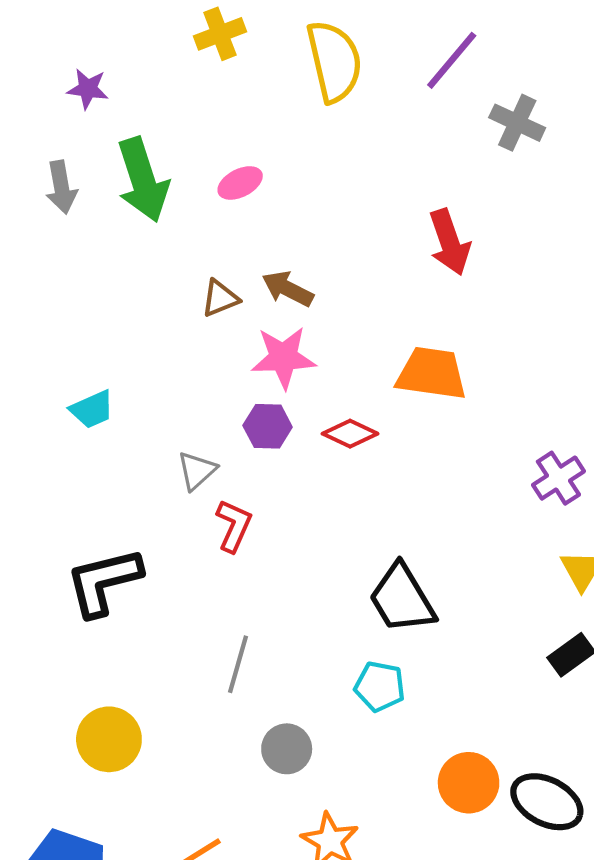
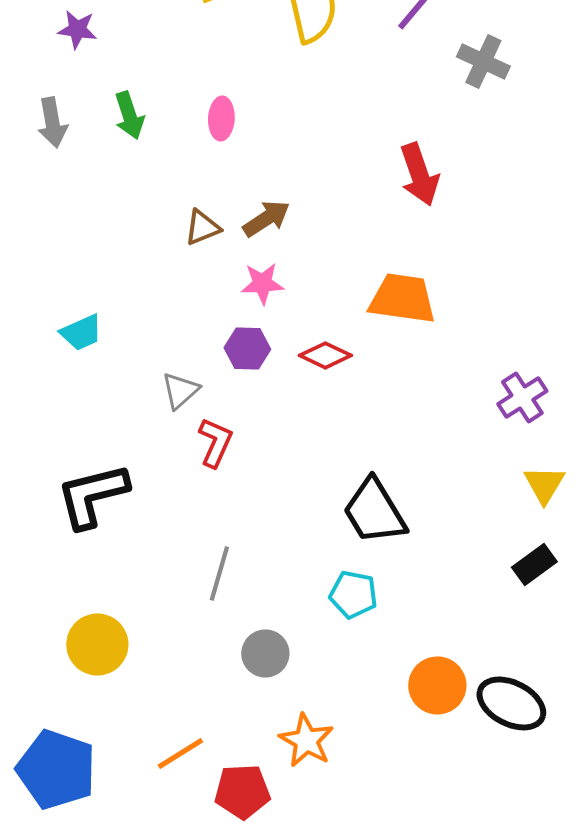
green arrow: (143, 180) -> (129, 115), size x0.6
pink ellipse: (240, 183) -> (221, 118), turned -60
brown arrow: (288, 289) -> (266, 218), turned 120
pink star: (283, 358) -> (262, 283), size x0.7

